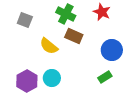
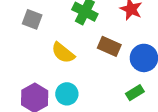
brown rectangle: (74, 36) -> (109, 46), moved

